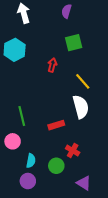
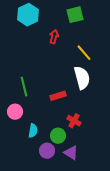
cyan hexagon: (15, 50) -> (28, 15), moved
purple circle: (28, 181) -> (47, 151), moved
purple triangle: (84, 183) -> (71, 153), moved

